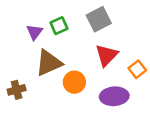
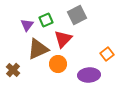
red triangle: (106, 55) -> (63, 39), moved
brown cross: (17, 90) -> (13, 70), turned -32

